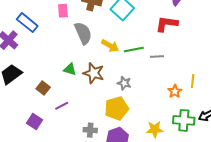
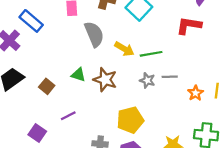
gray line: (157, 56) -> (170, 77), moved
gray star: (124, 83) -> (147, 80), moved
brown square: (43, 88) -> (47, 86), moved
orange star: (175, 91) -> (195, 93), moved

